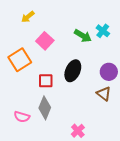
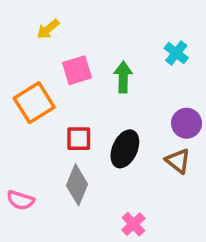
green arrow: (83, 36) -> (123, 77), moved, turned -120
pink square: (45, 41) -> (77, 70), turned 30
black ellipse: (73, 71) -> (125, 149), moved
pink semicircle: (22, 117) -> (21, 200), moved

